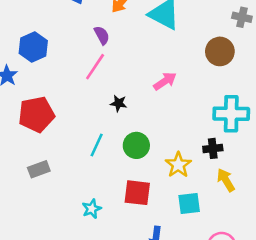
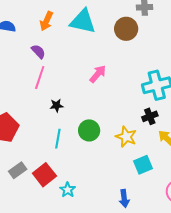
brown circle: (220, 51) -> (126, 29), moved
black star: (119, 103) -> (57, 106), moved
red square: (137, 193) -> (44, 175), moved, turned -30

